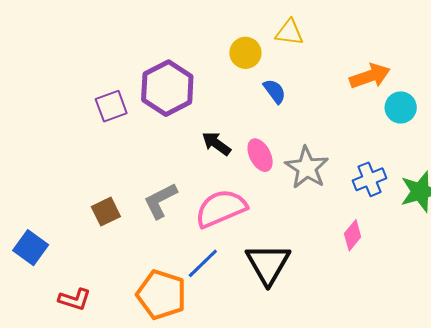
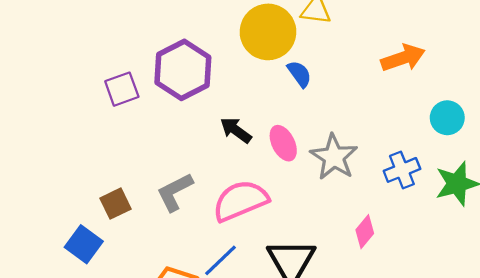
yellow circle: (245, 53) -> (268, 32), size x1.6
cyan circle: (401, 107) -> (447, 118), moved
pink diamond: (353, 235) -> (365, 232), moved
blue square: (31, 248) -> (84, 244), moved

